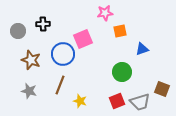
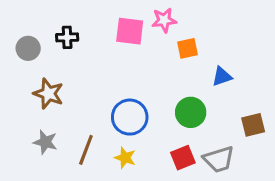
pink square: (83, 39) -> (130, 31), moved, turned 30
blue circle: (63, 54) -> (130, 117), moved
brown line: (60, 85) -> (86, 150), moved
brown square: (162, 89) -> (253, 125), moved, turned -35

